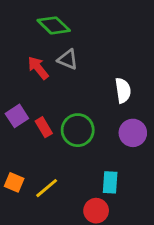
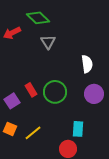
gray triangle: (68, 59) -> (48, 42), turned 35
red arrow: (38, 68) -> (12, 33), moved, turned -78
purple square: (17, 116) -> (12, 101), moved

